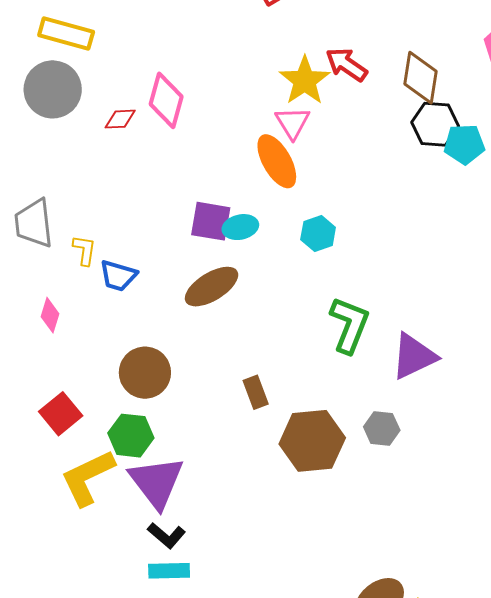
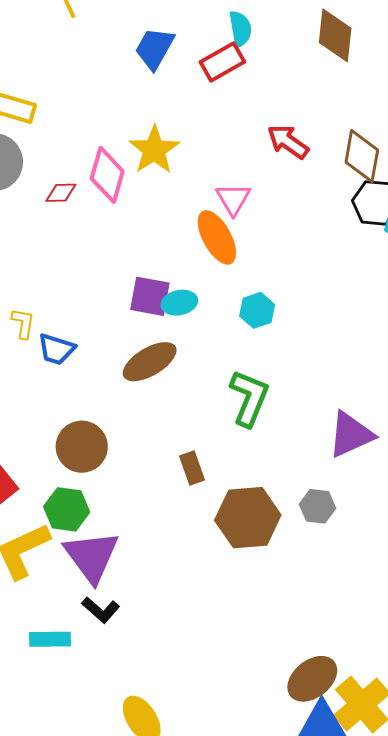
yellow star: (305, 81) -> (154, 150), moved
green L-shape: (349, 325) -> (249, 398), moved
cyan rectangle: (169, 571) -> (50, 639), moved

